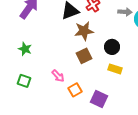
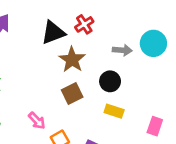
gray arrow: (125, 12) -> (122, 50), moved
brown star: (84, 31) -> (72, 60), turned -30

